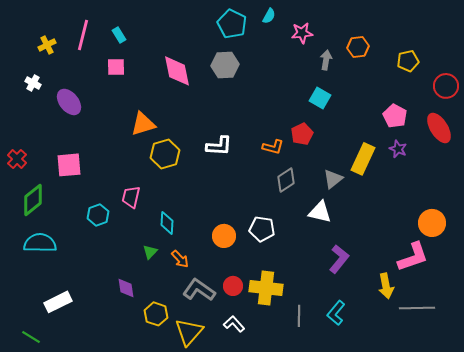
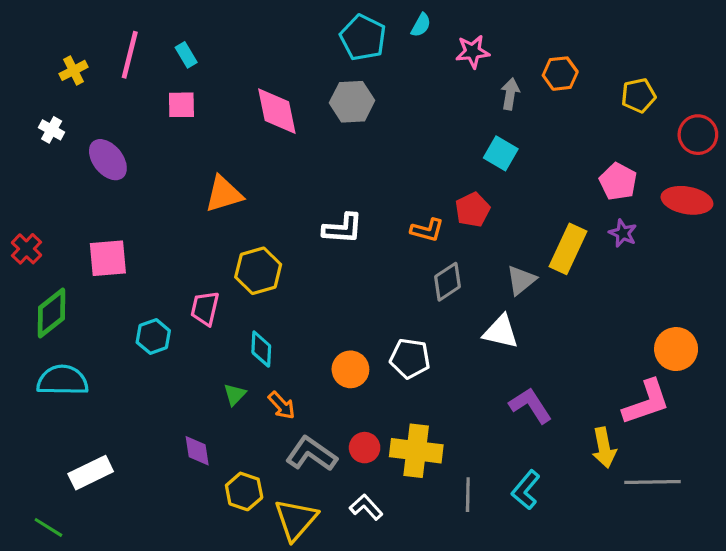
red ellipse: (439, 128) -> (687, 200), turned -48
yellow hexagon: (165, 154) -> (258, 271), moved
purple L-shape: (339, 259) -> (530, 405), turned -72

